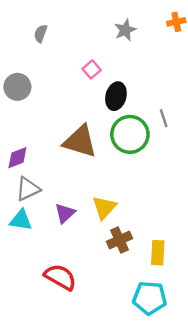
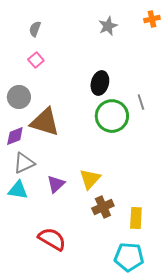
pink square: (92, 69) -> (36, 60), moved
gray circle: (17, 87) -> (19, 97), moved
brown triangle: (80, 141) -> (45, 122), moved

